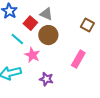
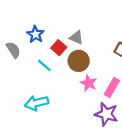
pink star: (32, 55) -> (89, 83), moved
purple star: (46, 79) -> (106, 114), moved, size x1.5

